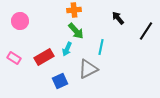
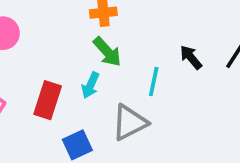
black arrow: (118, 18) -> (191, 57), moved
red rectangle: (44, 57) -> (48, 100), turned -42

